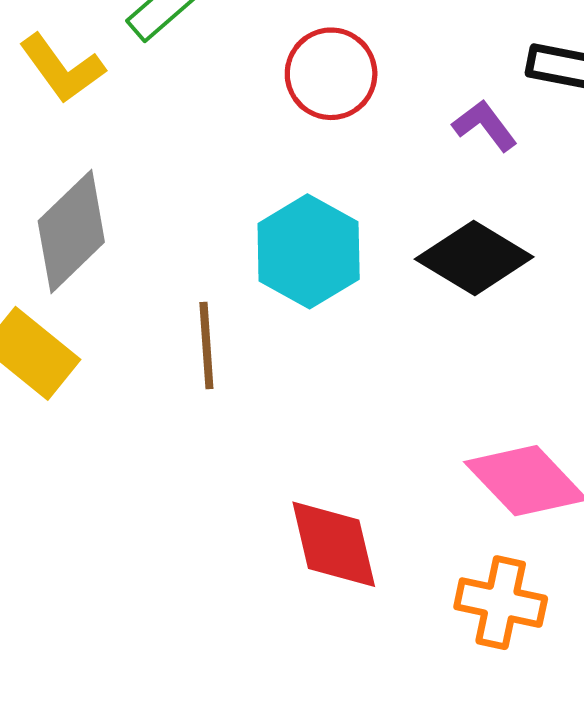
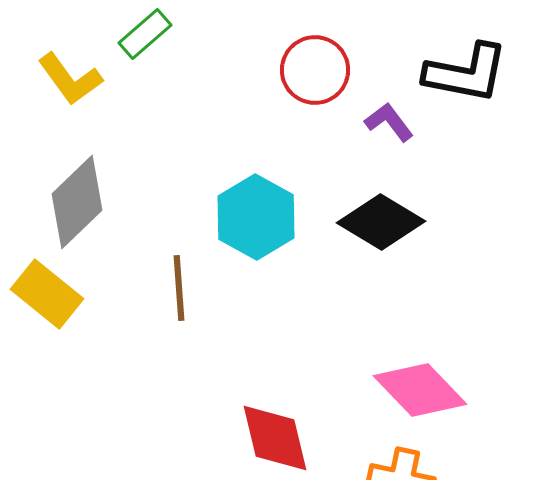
red circle: (331, 74) -> (315, 70), moved

